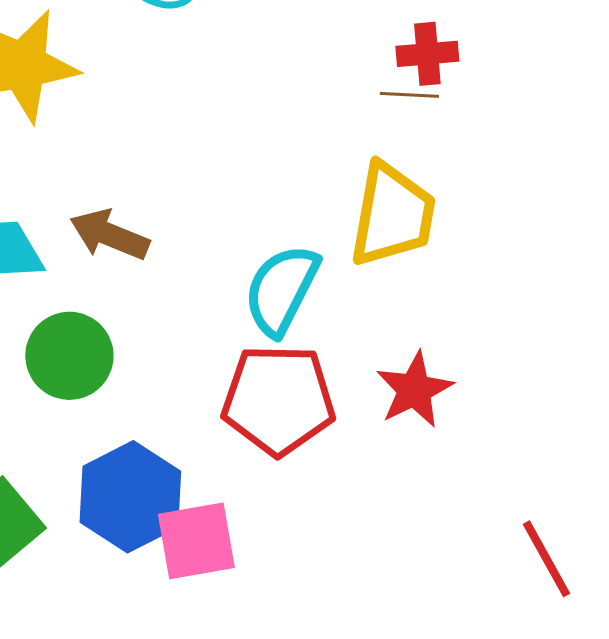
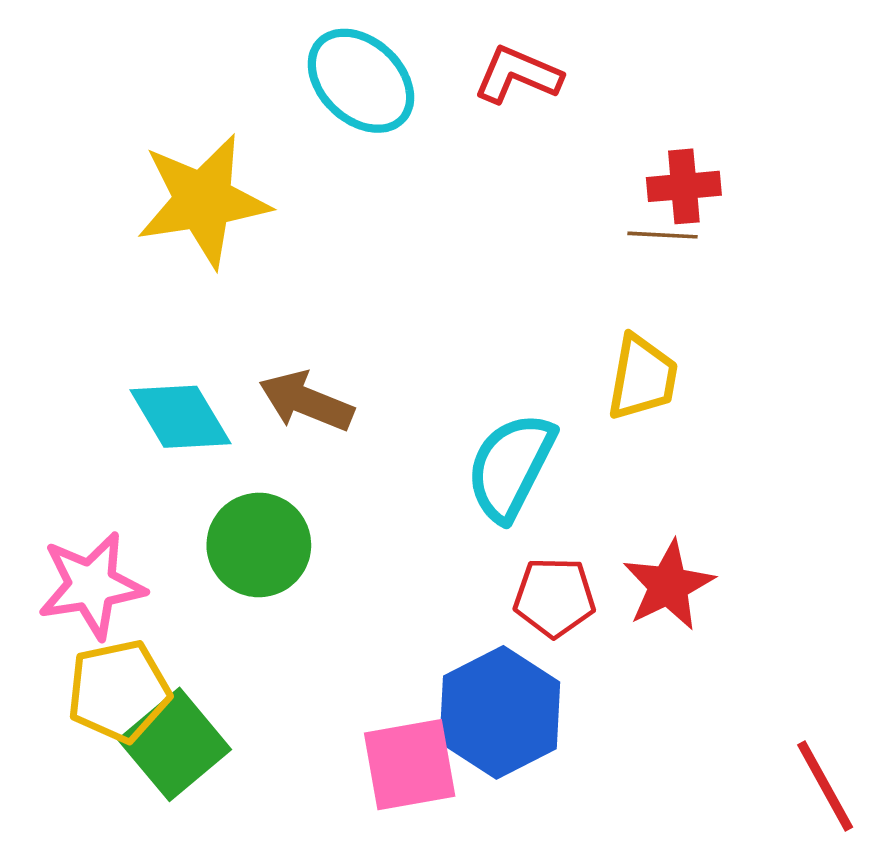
yellow trapezoid: (392, 215) -> (642, 378), size x0.7
red pentagon: (278, 400) -> (554, 597), moved, size x0.6
blue hexagon: (130, 497) -> (500, 712), moved

